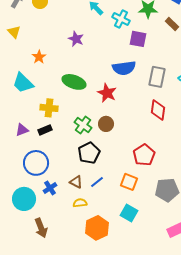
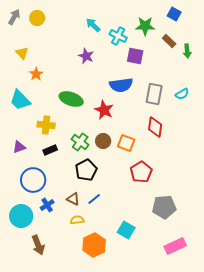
yellow triangle: (14, 32) -> (22, 53), moved
purple star: (76, 39) -> (86, 56), moved
black rectangle: (45, 130) -> (50, 150), moved
orange square: (129, 182) -> (126, 143), moved

